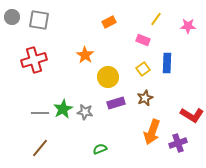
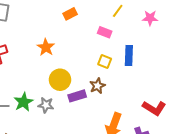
yellow square: (143, 69) -> (105, 61), turned -32
yellow circle: (108, 77) -> (60, 80), moved
brown star: (145, 98) -> (97, 86), moved

